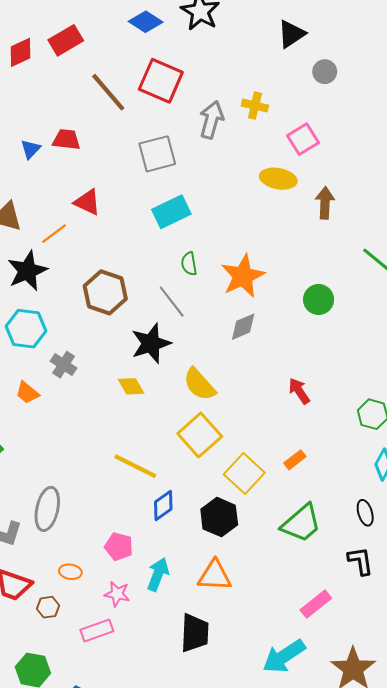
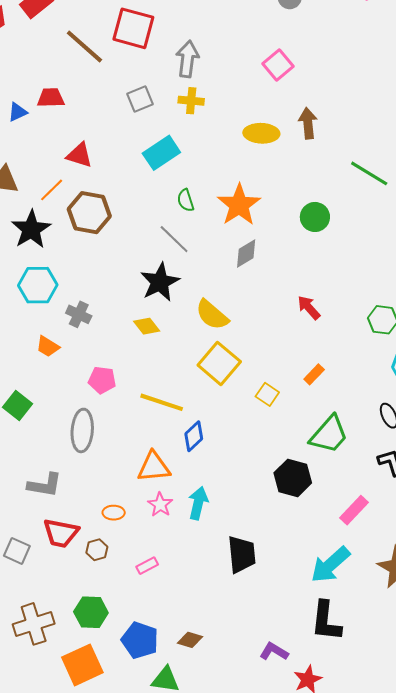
yellow cross: (255, 106) -> (191, 101), moved
blue triangle: (31, 149) -> (18, 112), turned 30
gray square: (157, 154) -> (140, 99), size x0.7
yellow ellipse: (278, 179) -> (261, 133), moved
brown hexagon: (105, 292) -> (89, 213), moved
yellow square: (244, 474) -> (267, 394), size x0.6
gray ellipse: (47, 509) -> (82, 430), moved
black hexagon: (219, 517) -> (293, 478), moved
pink pentagon: (119, 547) -> (102, 380), moved
orange triangle: (215, 576) -> (154, 467), moved
pink star: (117, 594) -> (160, 505), moved, turned 30
pink rectangle: (97, 631) -> (147, 566), size x0.7

